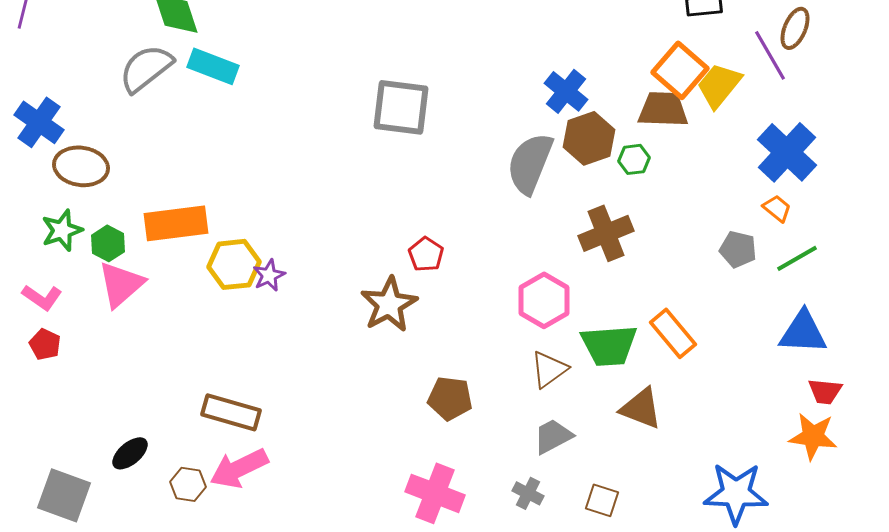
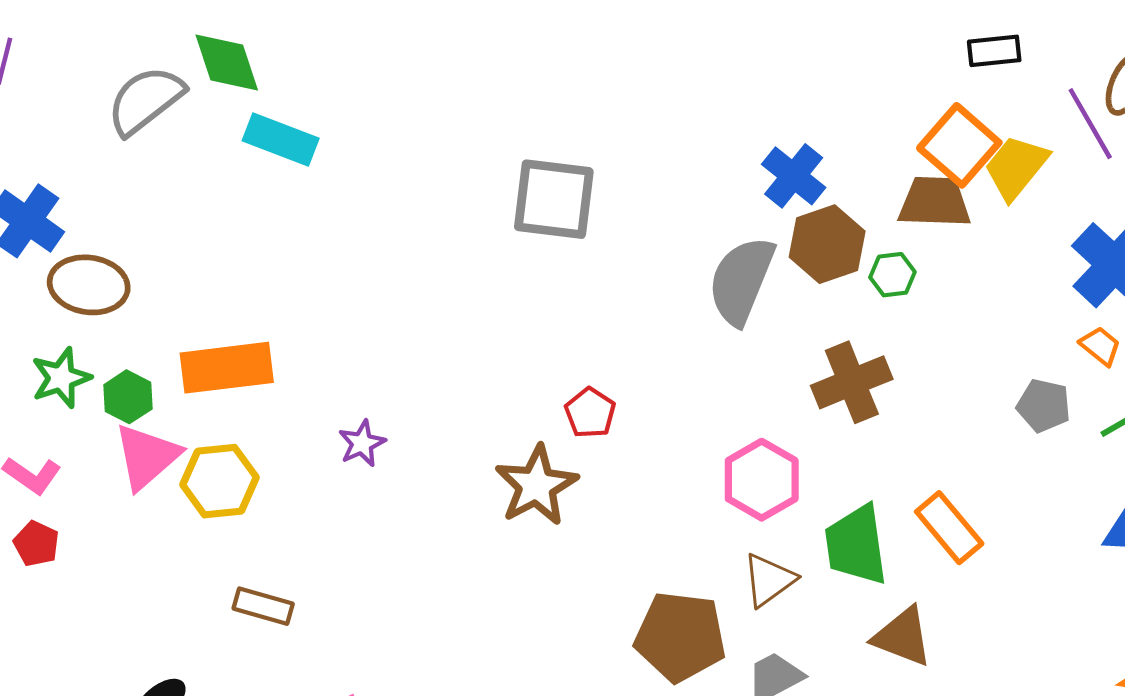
gray semicircle: (146, 68) -> (145, 100), moved
yellow hexagon: (234, 264) -> (220, 481), moved
green trapezoid: (609, 345) -> (856, 545), turned 86
brown pentagon: (450, 398) -> (680, 637), moved, size x1.4
brown rectangle: (231, 412) -> (263, 606), moved, size x0.7

